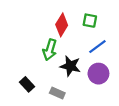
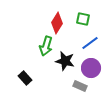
gray rectangle: (57, 93) -> (80, 86), moved

